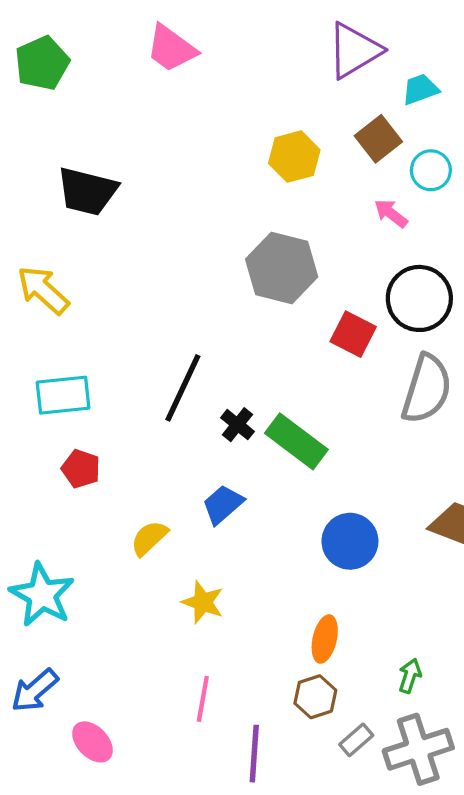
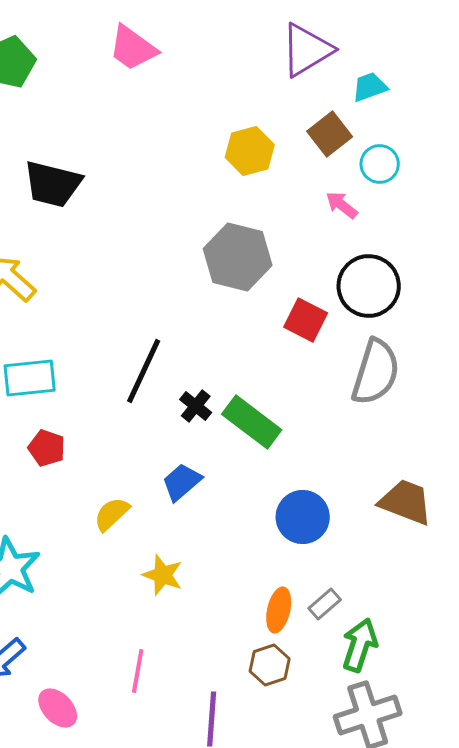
green arrow: (410, 676) -> (360, 645), size x1.6
pink line: (203, 699) -> (138, 671), moved
gray rectangle: (356, 740) -> (325, 604), moved

